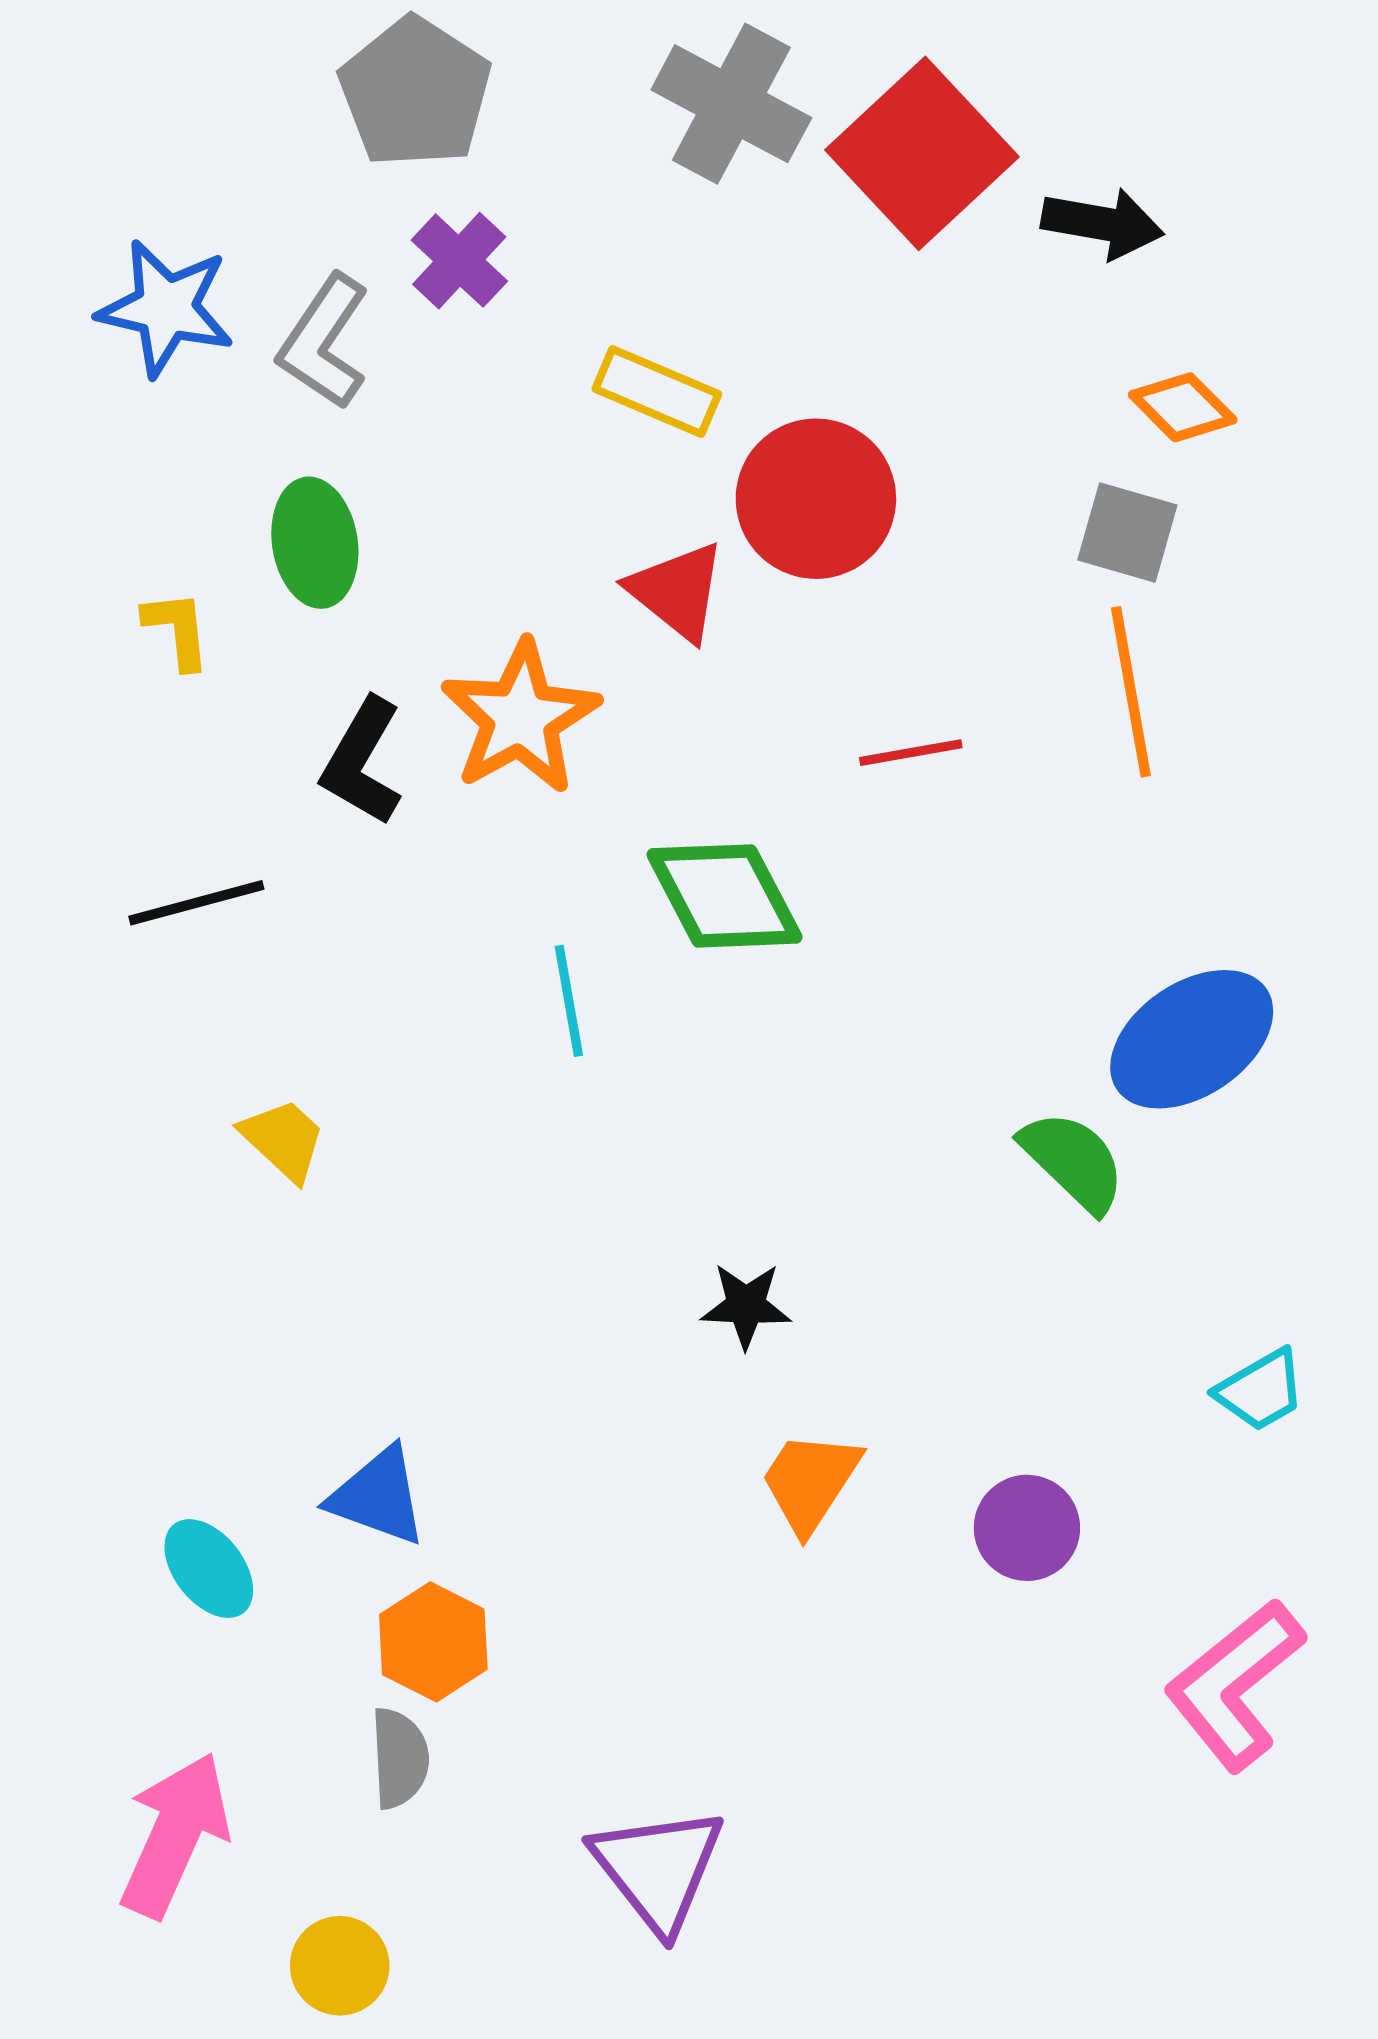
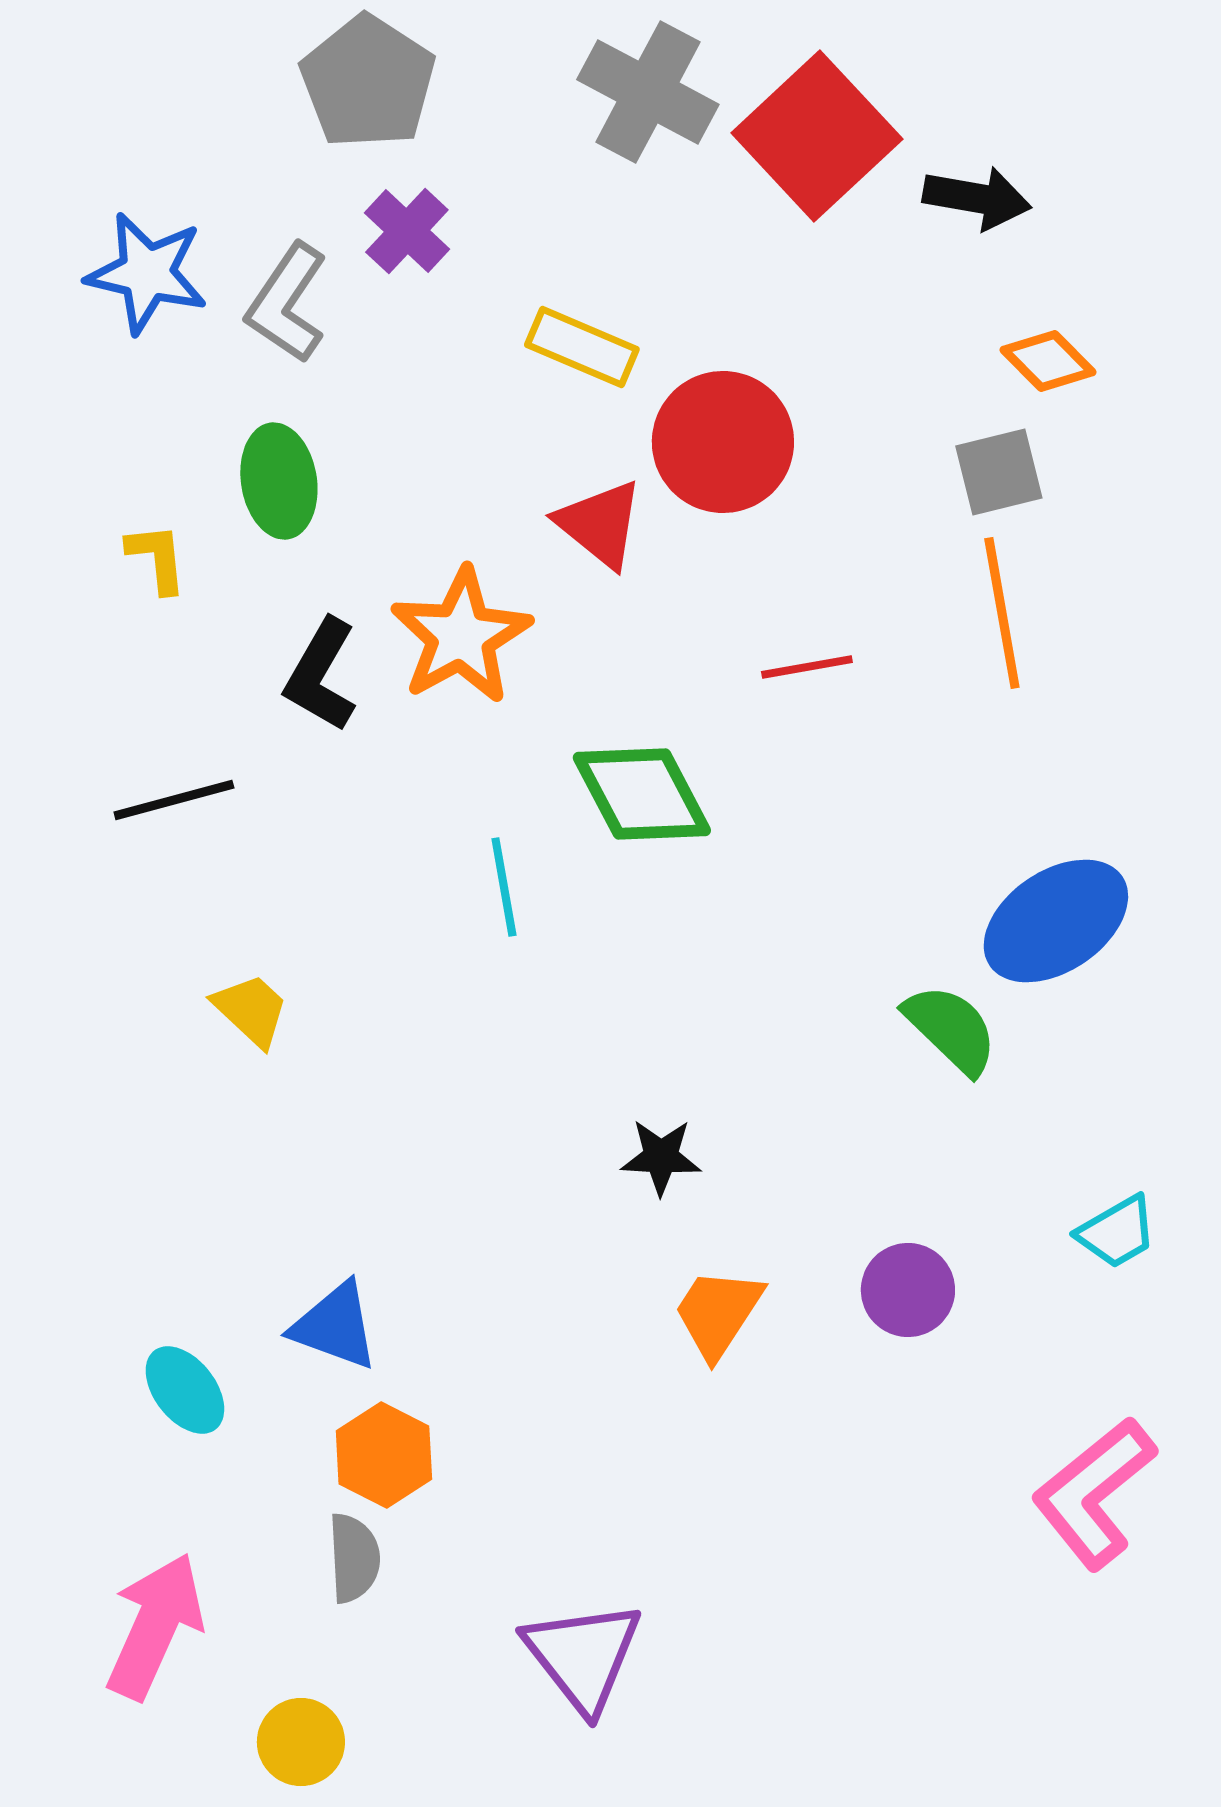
gray square: (1127, 533) -> (999, 472), turned -30
purple circle: (1027, 1528) -> (908, 1290), moved

